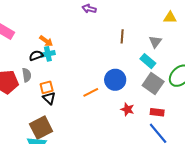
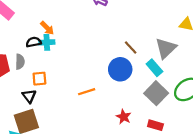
brown line: (122, 36) -> (131, 47), moved, turned -56
gray triangle: (155, 42) -> (166, 48), size x1.5
blue circle: (115, 80) -> (120, 69), moved
black triangle: (49, 98) -> (29, 96), moved

